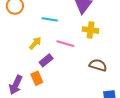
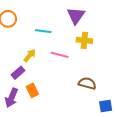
purple rectangle: (46, 60) -> (18, 73), moved
brown semicircle: (98, 65) -> (87, 83), moved

